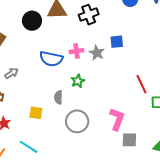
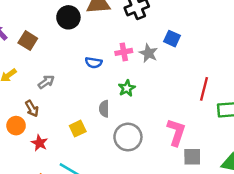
blue square: (117, 42) -> (172, 39), turned 32
blue semicircle: (51, 59) -> (94, 63), size x0.6
red line: (141, 84) -> (204, 89), turned 42
yellow square: (36, 113) -> (78, 129), turned -32

